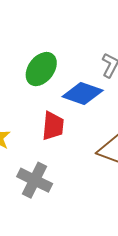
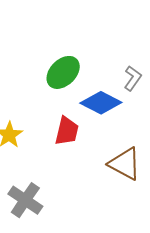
gray cross: (35, 180) -> (25, 200), moved

